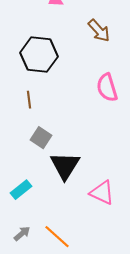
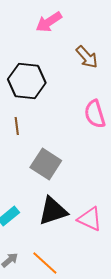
gray square: (41, 138) -> (46, 164), moved, size x1.4
black triangle: (65, 166) -> (53, 211), moved, turned 40

